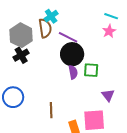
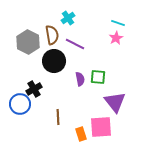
cyan cross: (51, 16) -> (68, 18), moved
black circle: (72, 54) -> (54, 61), moved
black cross: (21, 55) -> (34, 89), moved
purple triangle: (108, 95) -> (115, 102), size x1.6

